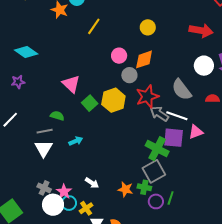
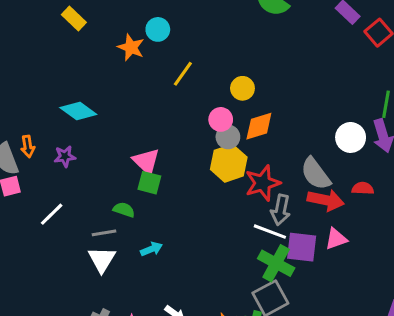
yellow circle: (148, 27) -> (242, 88), moved
red arrow: (201, 31) -> (326, 200), moved
gray circle: (129, 75) -> (228, 137), moved
yellow hexagon: (113, 100) -> (229, 163), moved
green square: (90, 103) -> (149, 183), moved, turned -35
gray arrow: (159, 114) -> (281, 210), turned -114
white line: (177, 116) -> (270, 232), moved

